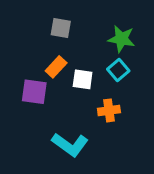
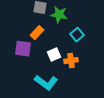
green star: (121, 39) -> (59, 15), moved
white square: (83, 79) -> (54, 55), moved, turned -32

